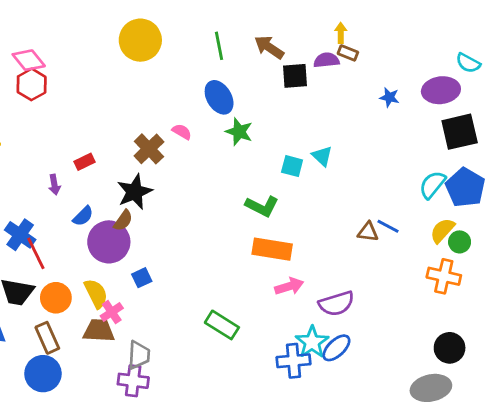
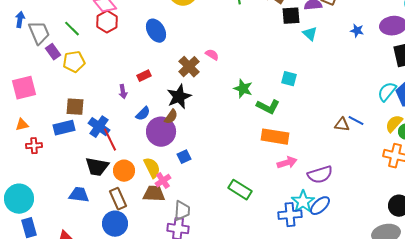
blue ellipse: (219, 97) -> (156, 31), moved
green star: (239, 132) -> (243, 89), moved
cyan triangle: (322, 156) -> (310, 34), moved

